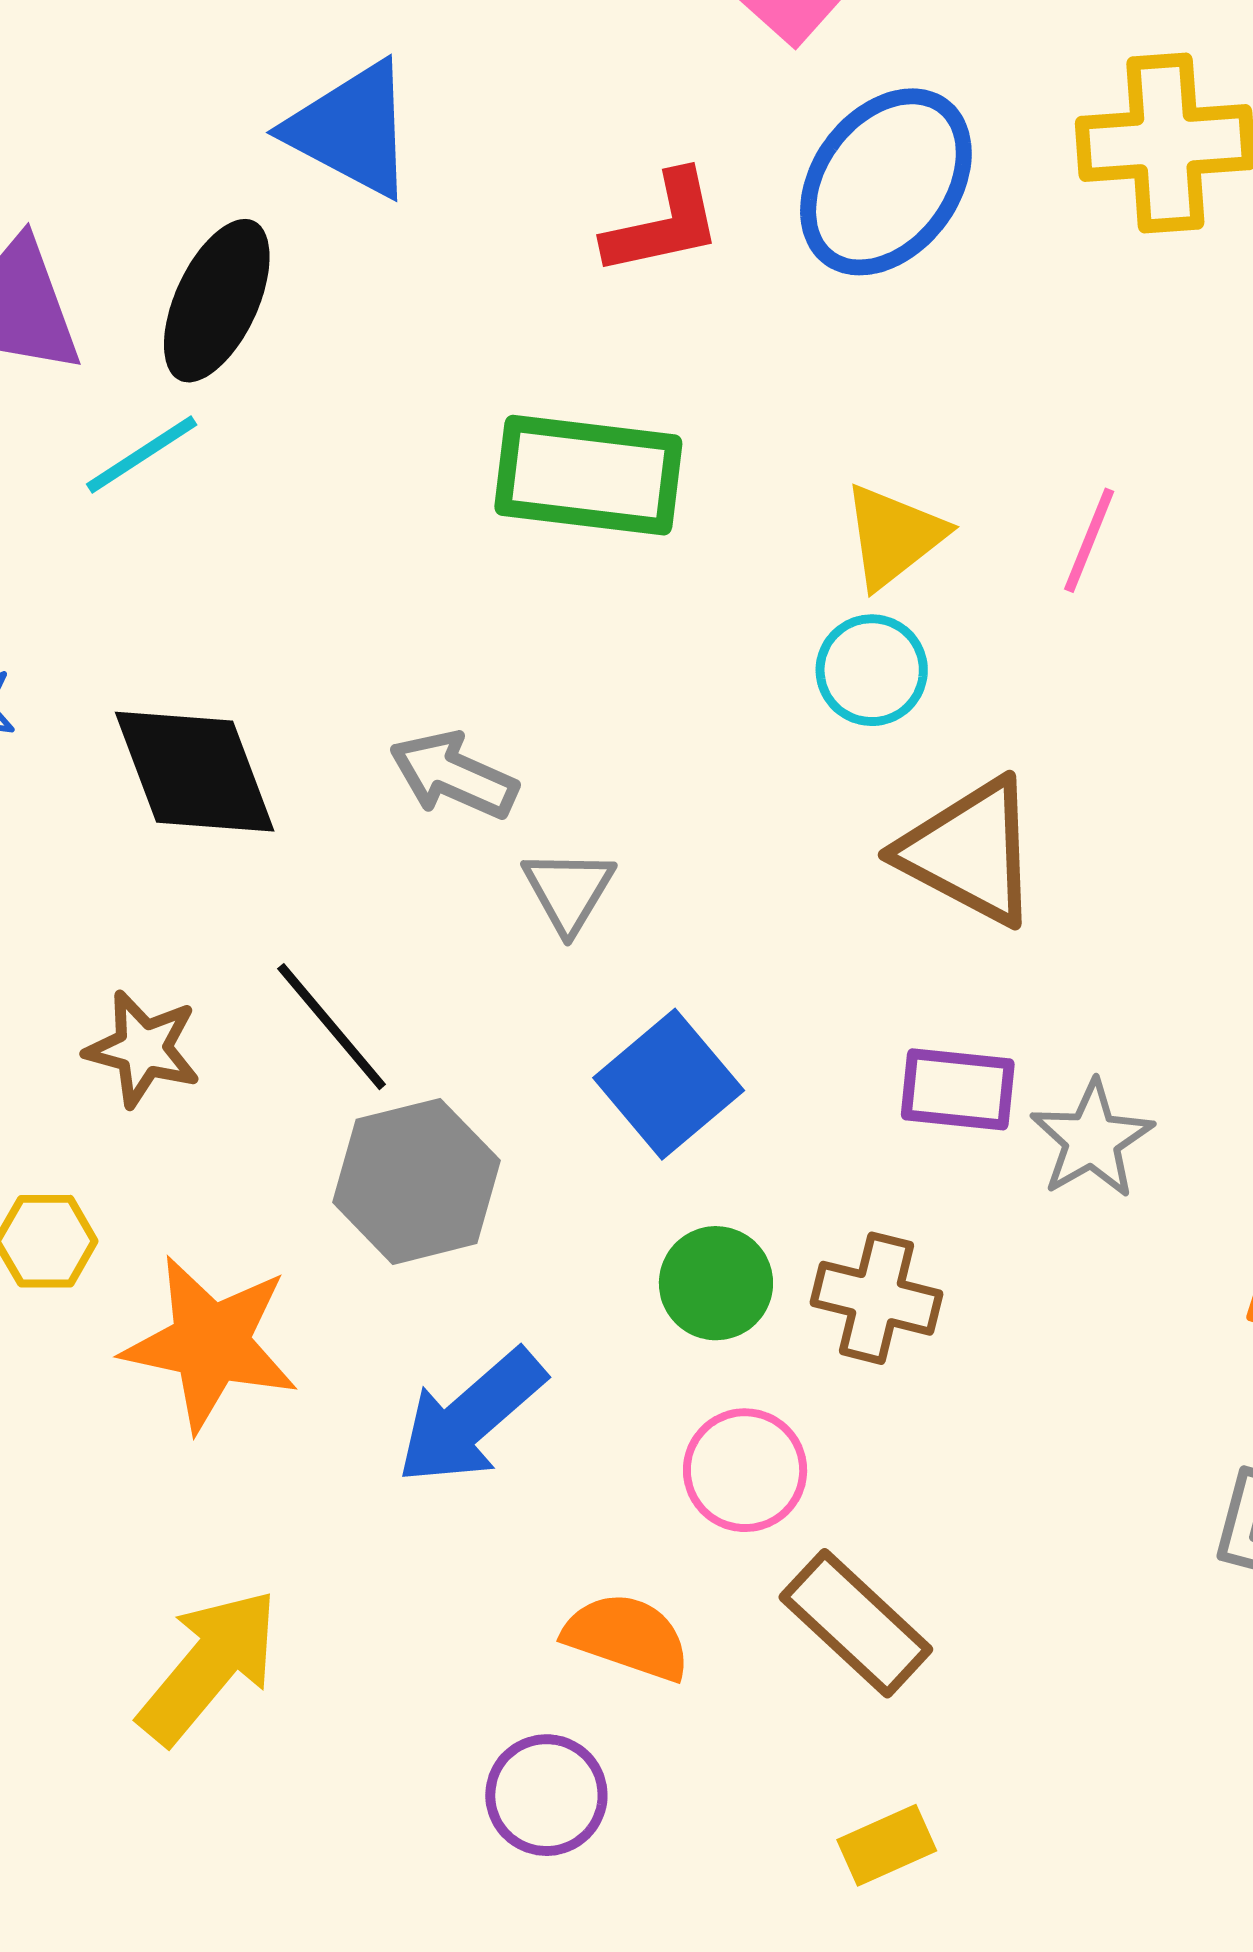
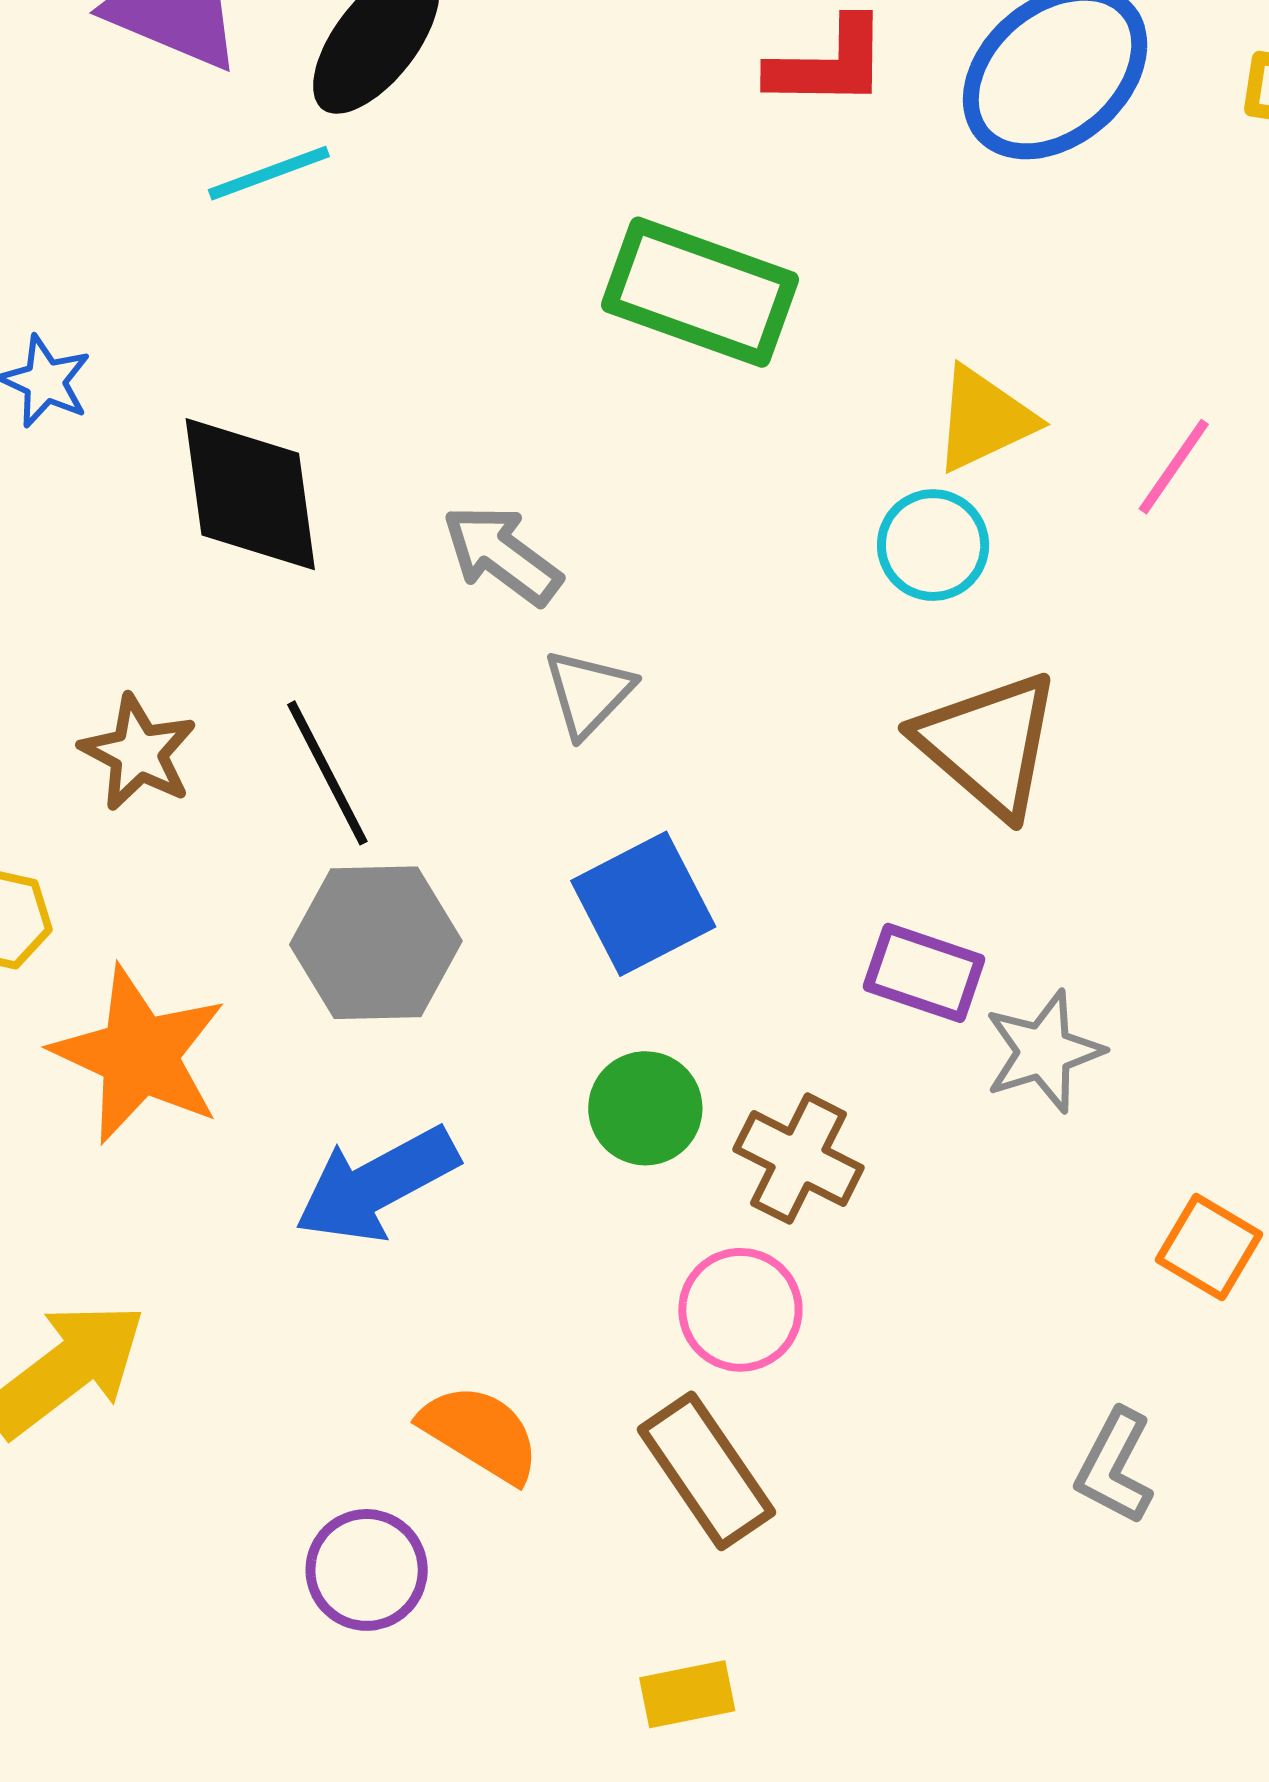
pink circle: (745, 1470) -> (740, 1310), moved

